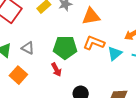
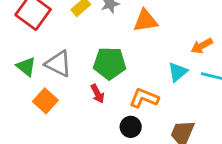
orange L-shape: (94, 43) -> (144, 98), moved
gray triangle: (28, 48) -> (58, 64), size x1.5

